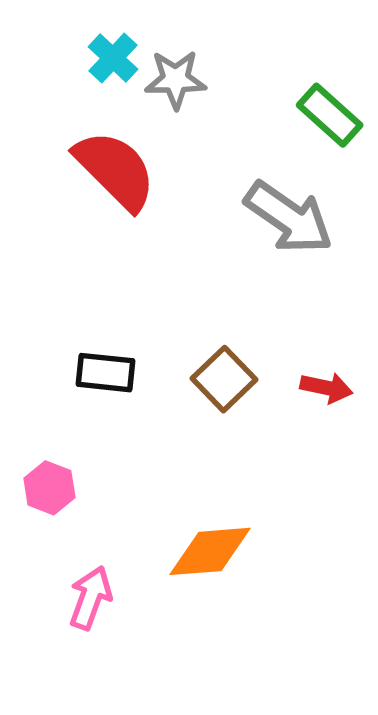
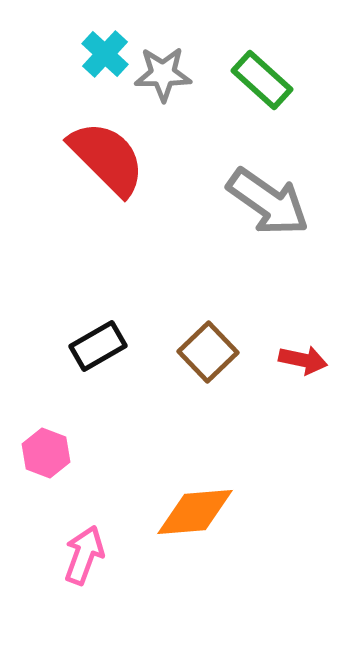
green rectangle: (330, 115) -> (262, 80), moved
black rectangle: (106, 373) -> (98, 346), turned -36

